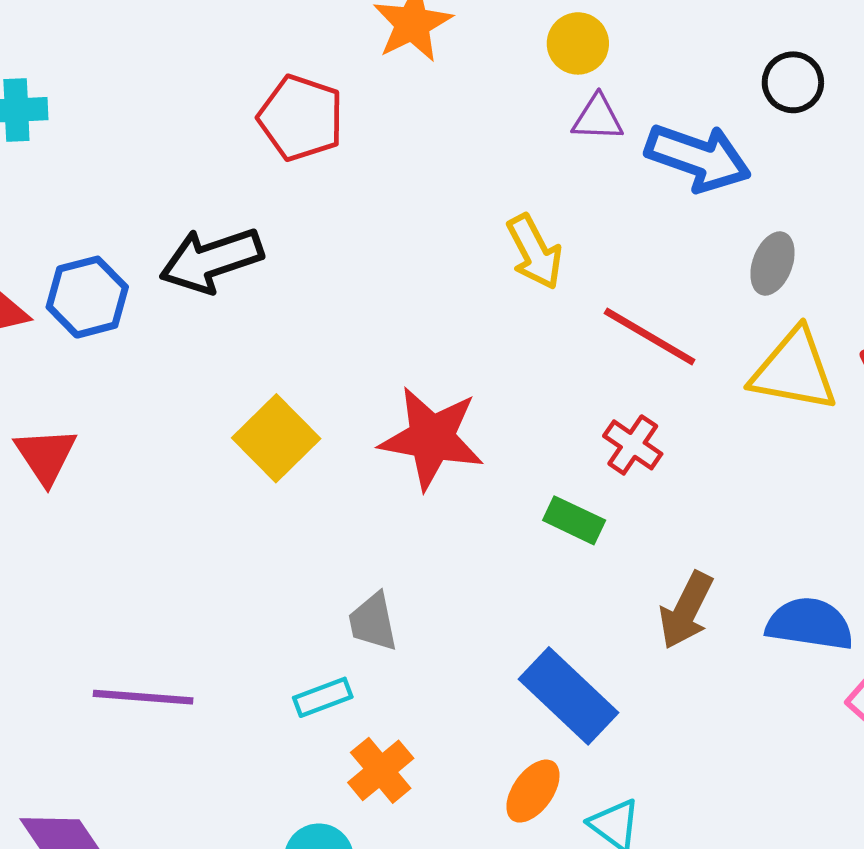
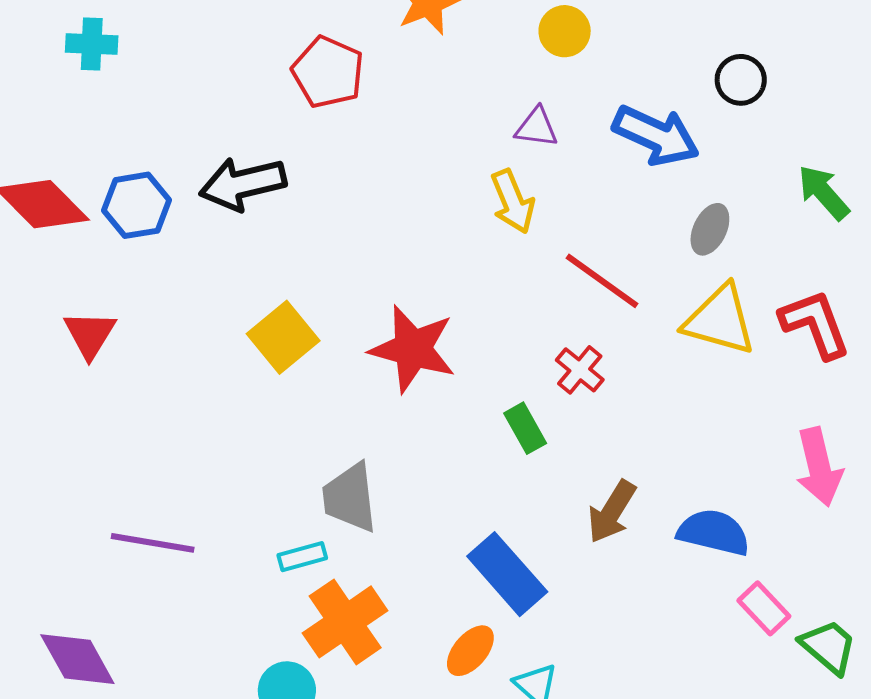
purple triangle: (598, 118) -> (537, 127), moved
green rectangle: (574, 520) -> (525, 428), turned 30
gray trapezoid: (373, 622) -> (350, 498), size x1.4
orange cross: (381, 770) -> (345, 622), size x1.5

